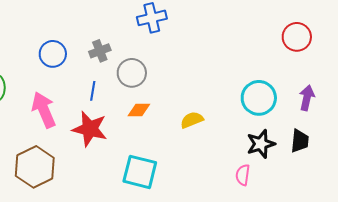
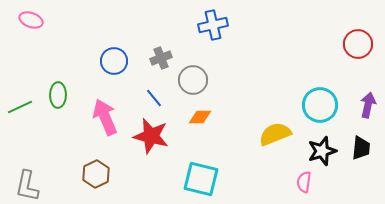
blue line: (93, 91) -> (154, 98), turned -48
yellow semicircle: (192, 120) -> (275, 134), moved, size x1.4
brown hexagon: (35, 167) -> (96, 174), size x0.7

